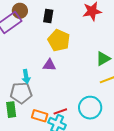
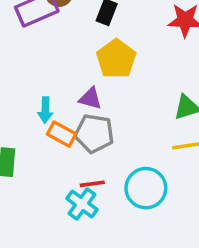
gray pentagon: (21, 93) -> (94, 133), moved
orange rectangle: (40, 116) -> (62, 134), moved

